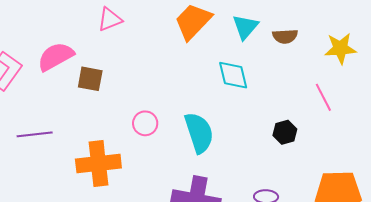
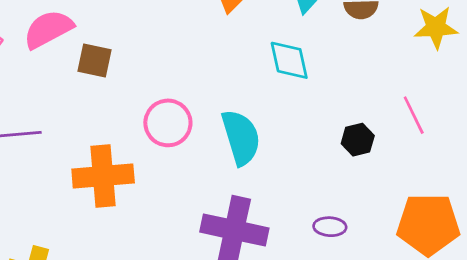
pink line: (323, 97) -> (414, 115), moved
pink circle: (145, 123) -> (168, 123), size x1.4

